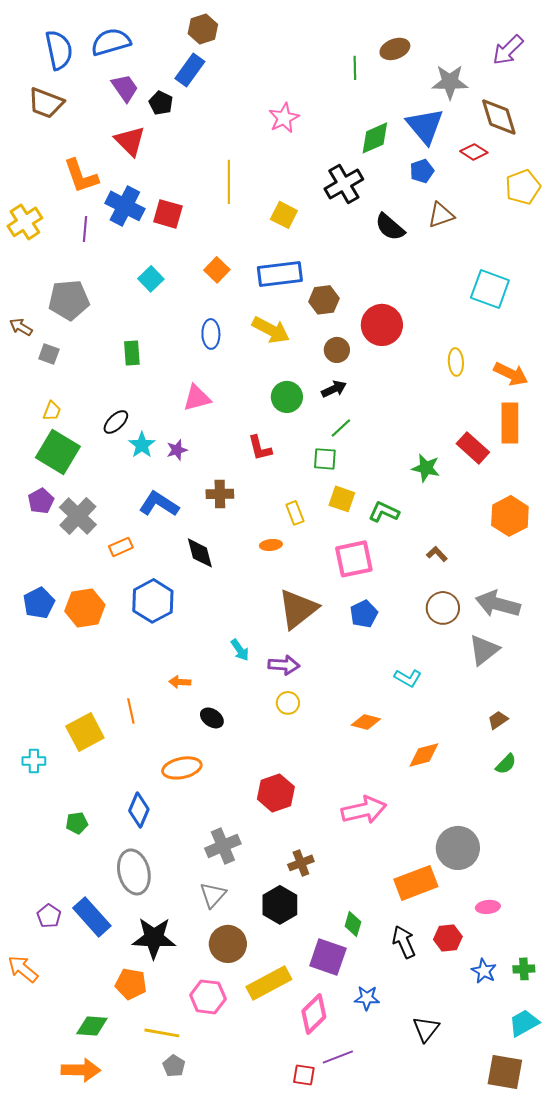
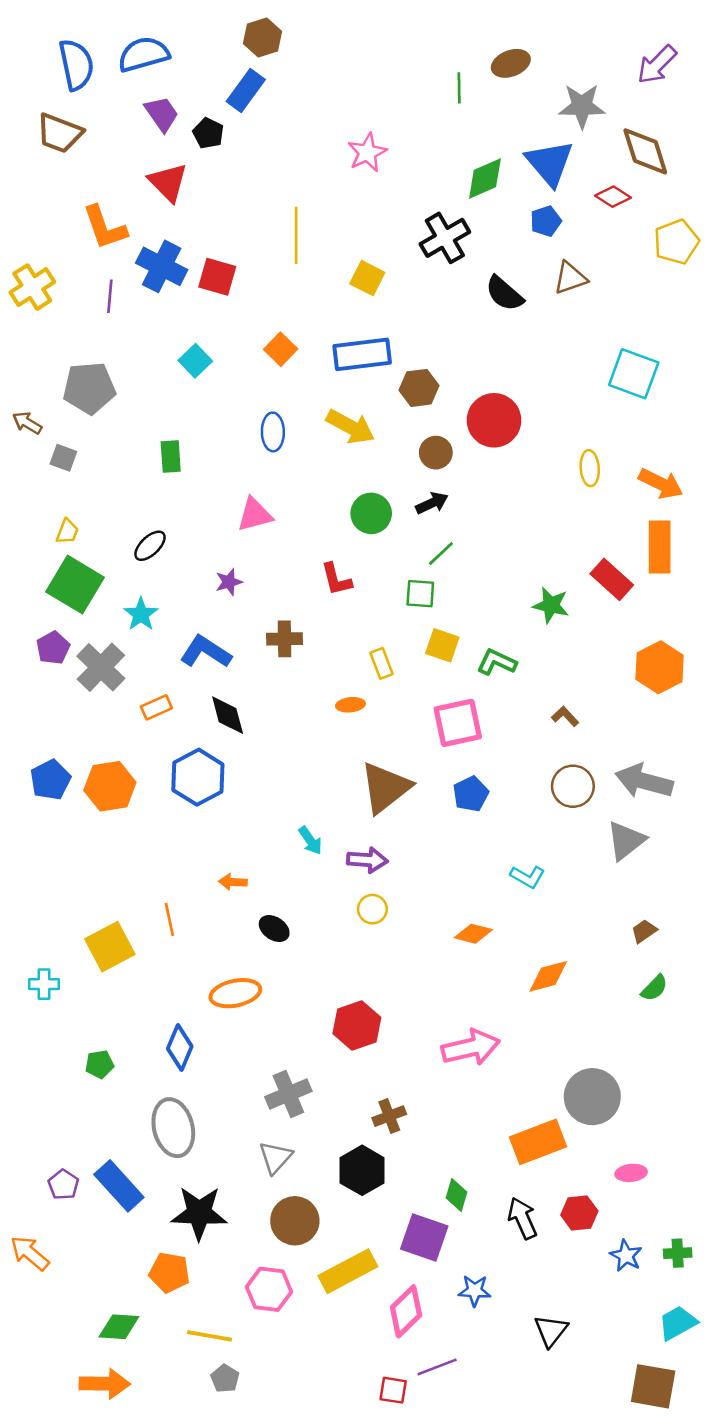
cyan star: (142, 445) -> (141, 614), moved
black diamond: (200, 553) -> (228, 715), moved

